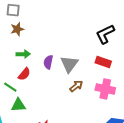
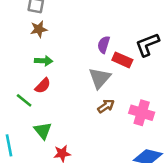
purple semicircle: (48, 62) -> (104, 45), moved
red rectangle: (103, 62) -> (122, 60), moved
green triangle: (18, 105) -> (43, 131), moved, turned 49

